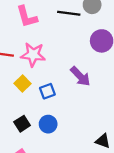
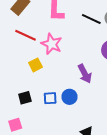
blue square: (47, 91) -> (50, 98), moved
blue circle: (48, 124) -> (70, 97), moved

